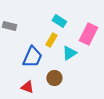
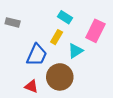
brown circle: (54, 78) -> (60, 77), size x1.6

